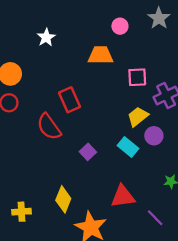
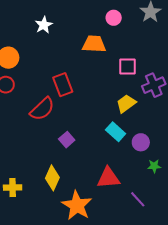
red semicircle: (49, 127) -> (42, 109), turned -100
purple circle: (154, 136) -> (141, 142), moved
purple square: (88, 152) -> (67, 140), moved

